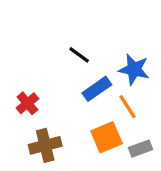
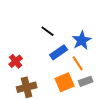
blue star: (134, 69) -> (82, 40), turned 30
gray rectangle: (140, 149) -> (86, 81), moved

